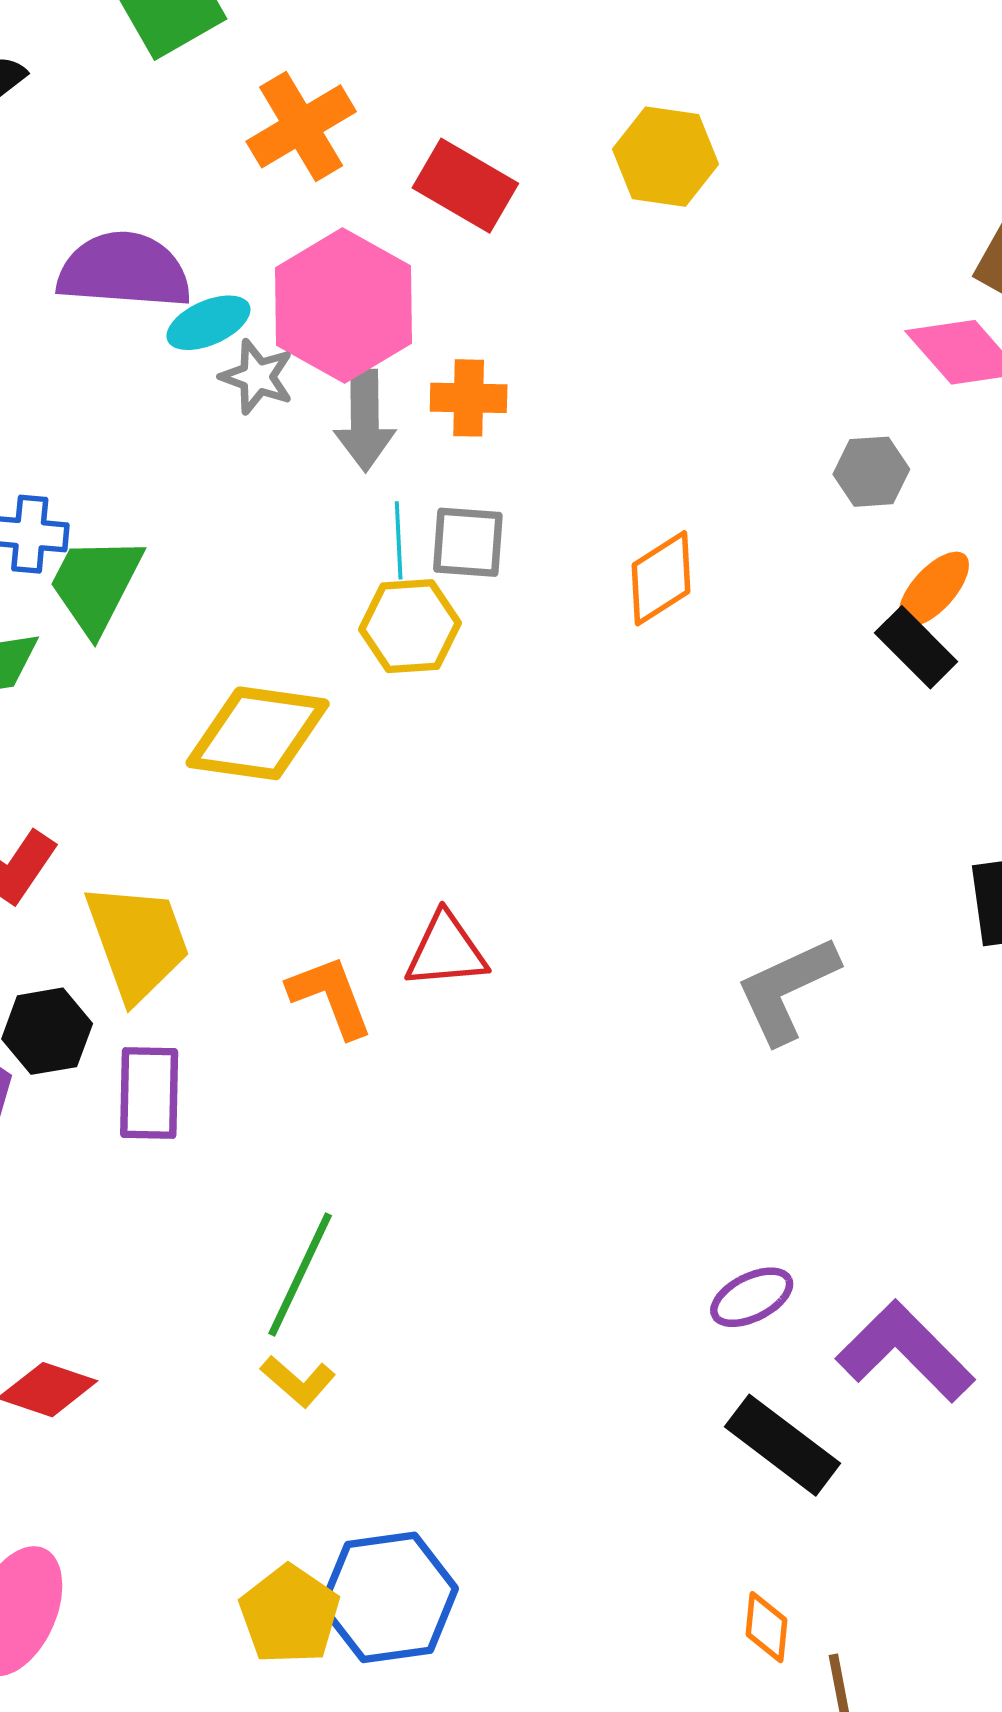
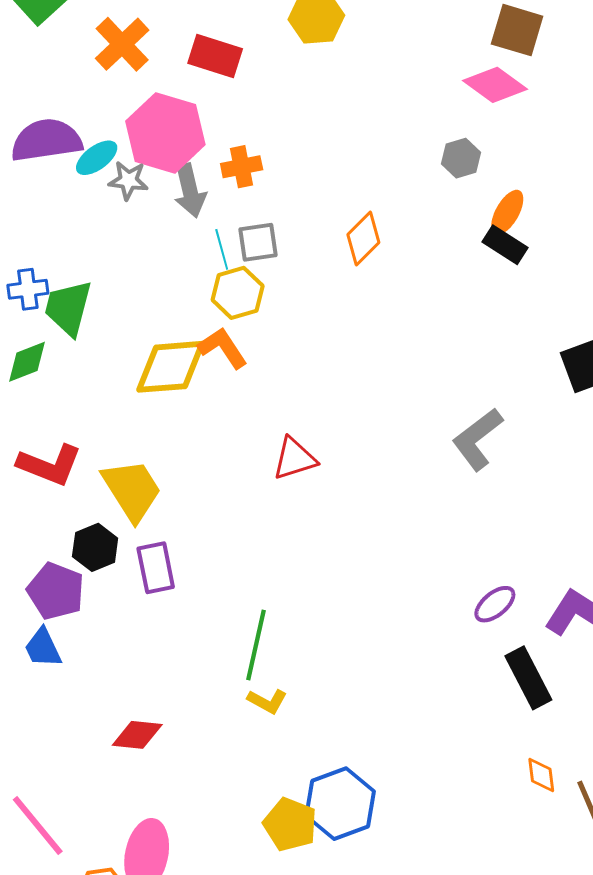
orange L-shape: (330, 996) -> (223, 348), moved
black rectangle: (783, 1445) -> (528, 678), turned 38

